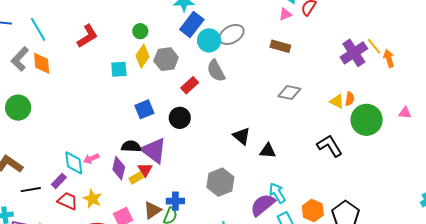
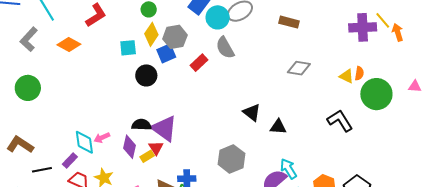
purple cross: (354, 53) -> (363, 27), turned 32
orange diamond: (42, 63) -> (69, 44), moved, turned -55
blue square: (144, 109) -> (166, 53), moved
black circle: (180, 118) -> (146, 75), moved

